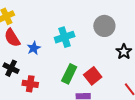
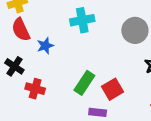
cyan cross: (65, 37) -> (82, 20), moved

